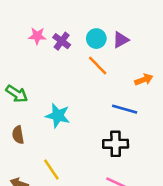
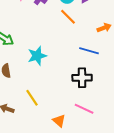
cyan star: (58, 116) -> (37, 56), turned -30

